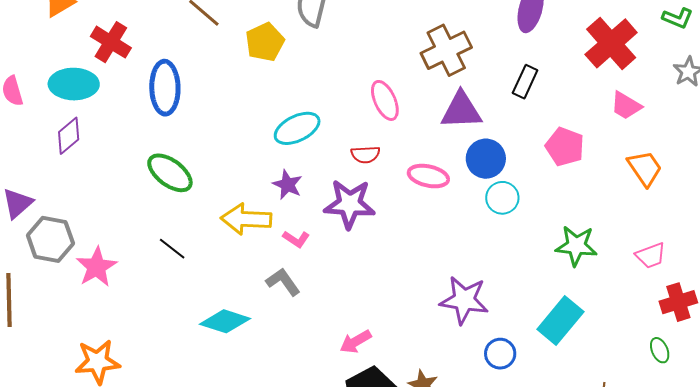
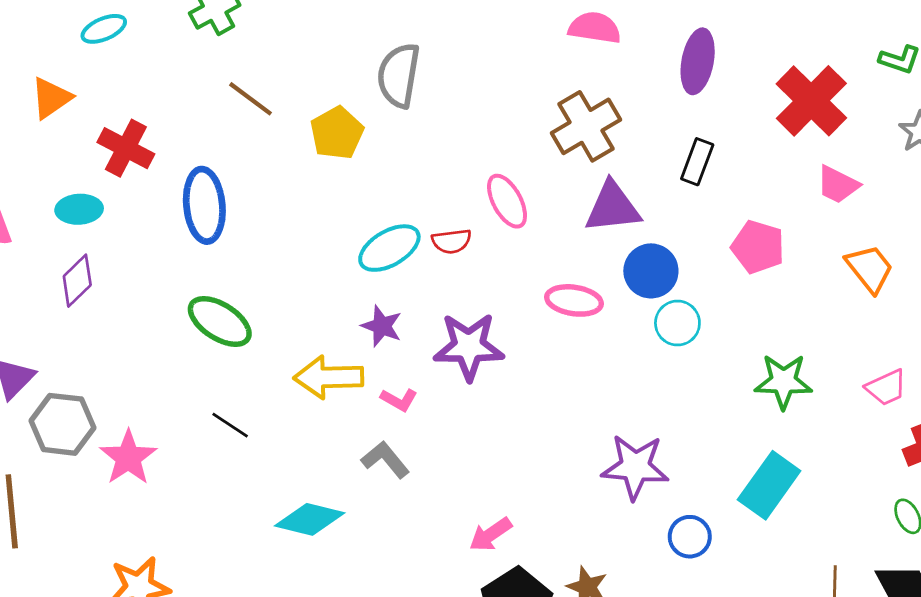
cyan ellipse: (74, 84) -> (79, 209), size x0.7
red semicircle: (365, 155) -> (452, 241), moved

